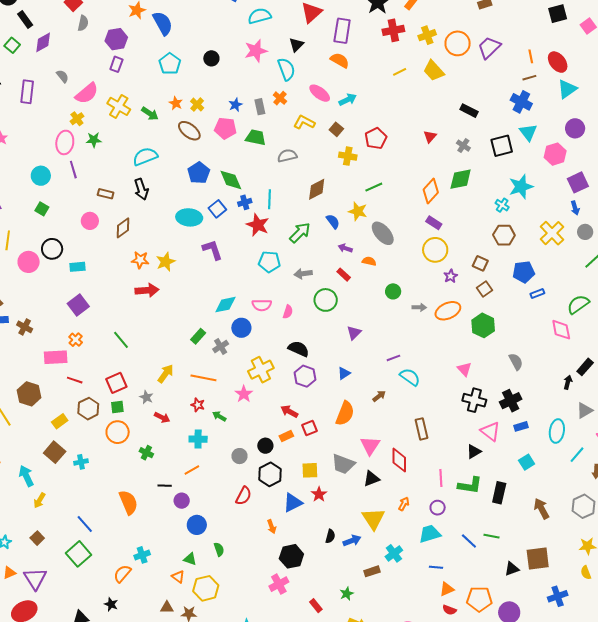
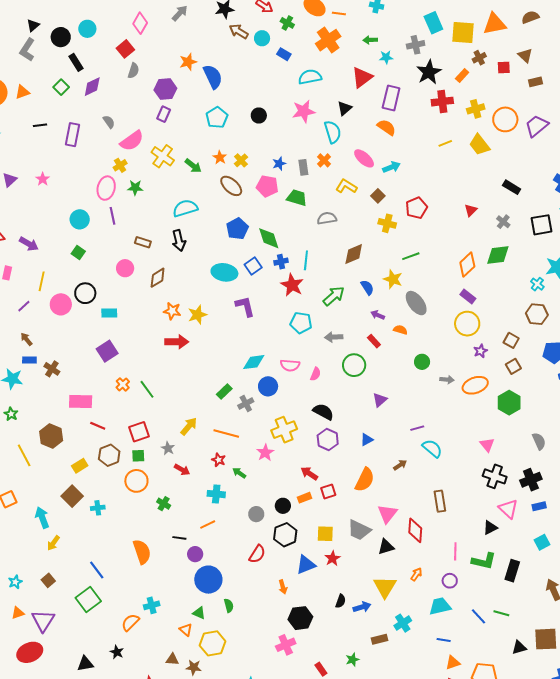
orange cross: (76, 340) -> (123, 384), moved
blue circle: (197, 525) -> (208, 580), size x1.4

